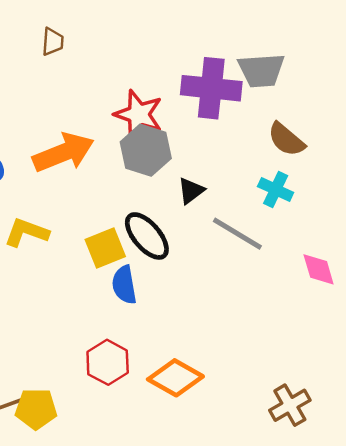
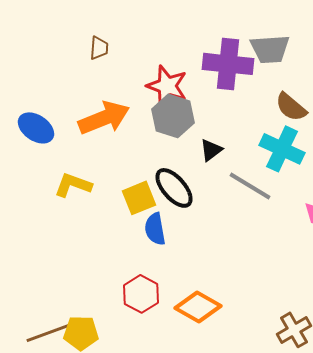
brown trapezoid: (53, 42) -> (99, 48), moved
cyan cross: (276, 190) -> (282, 149), size x1.5

